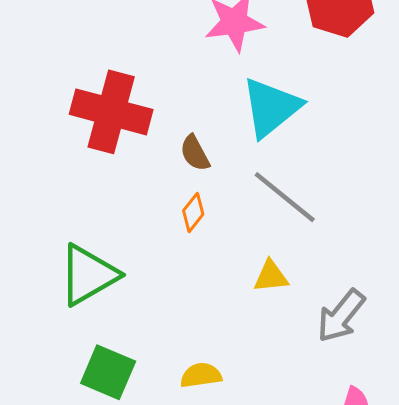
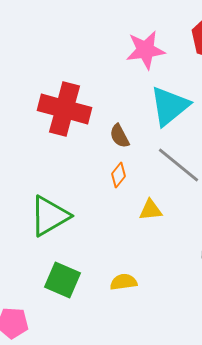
yellow triangle: (271, 276) -> (150, 210), moved

